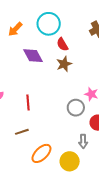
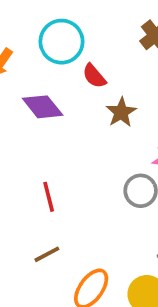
brown star: (64, 64) -> (121, 112), moved

